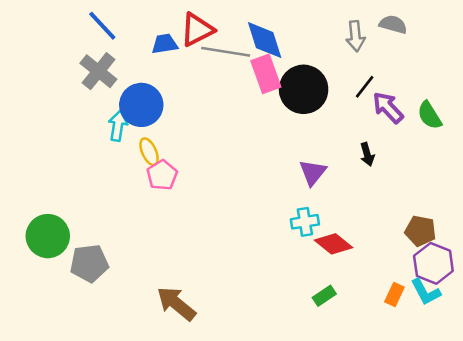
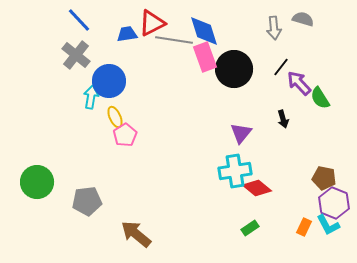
green semicircle: (430, 115) -> (320, 98), moved
cyan cross: (305, 222) -> (235, 171), size x1.5
gray pentagon: (89, 263) -> (87, 201), moved

